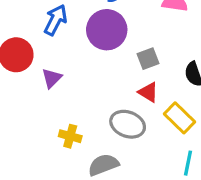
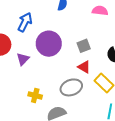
purple circle: (107, 30) -> (49, 44), moved
gray ellipse: (128, 124) -> (71, 87), turned -40

